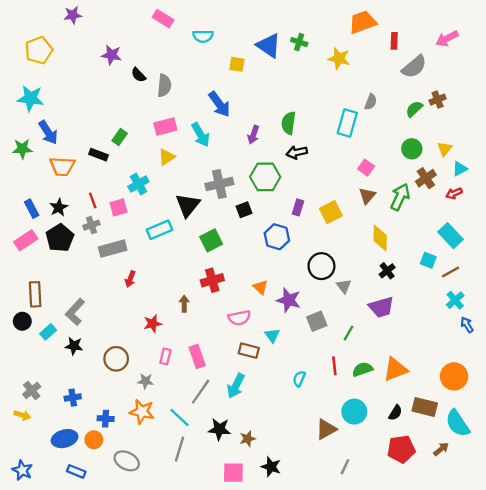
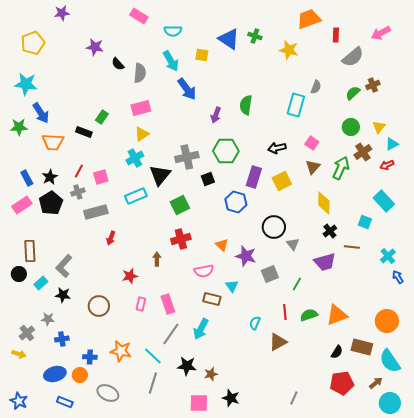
cyan arrow: (201, 135) -> (171, 61), moved
black arrow: (297, 152) -> (277, 148), moved
cyan cross: (138, 184) -> (135, 158), moved
red line: (93, 200) -> (79, 171), turned 48
purple rectangle: (298, 207) -> (254, 177), size x1.5
brown line: (451, 272) -> (352, 247), moved, turned 35
gray star: (145, 381) -> (48, 319), moved
cyan circle: (354, 412) -> (390, 403), moved
brown triangle: (326, 429) -> (278, 342), moved

